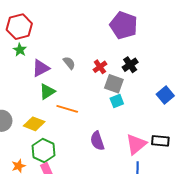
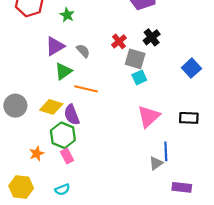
green star: (20, 50) -> (67, 15), moved
gray semicircle: (69, 63) -> (83, 51), moved
purple semicircle: (97, 141) -> (72, 115), moved
pink triangle: (136, 144) -> (149, 117), moved

